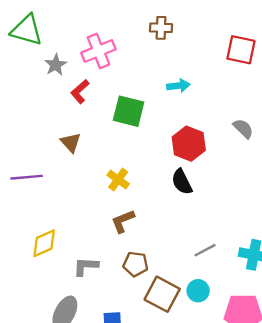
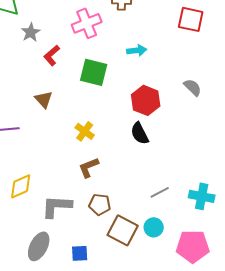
pink cross: (98, 51) -> (87, 23), moved
gray L-shape: (86, 266) -> (57, 206), size x1.4

